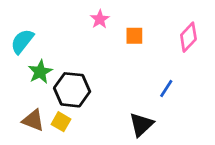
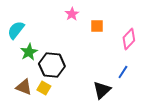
pink diamond: (188, 37) -> (129, 39), moved
blue line: (166, 88) -> (123, 72), moved

